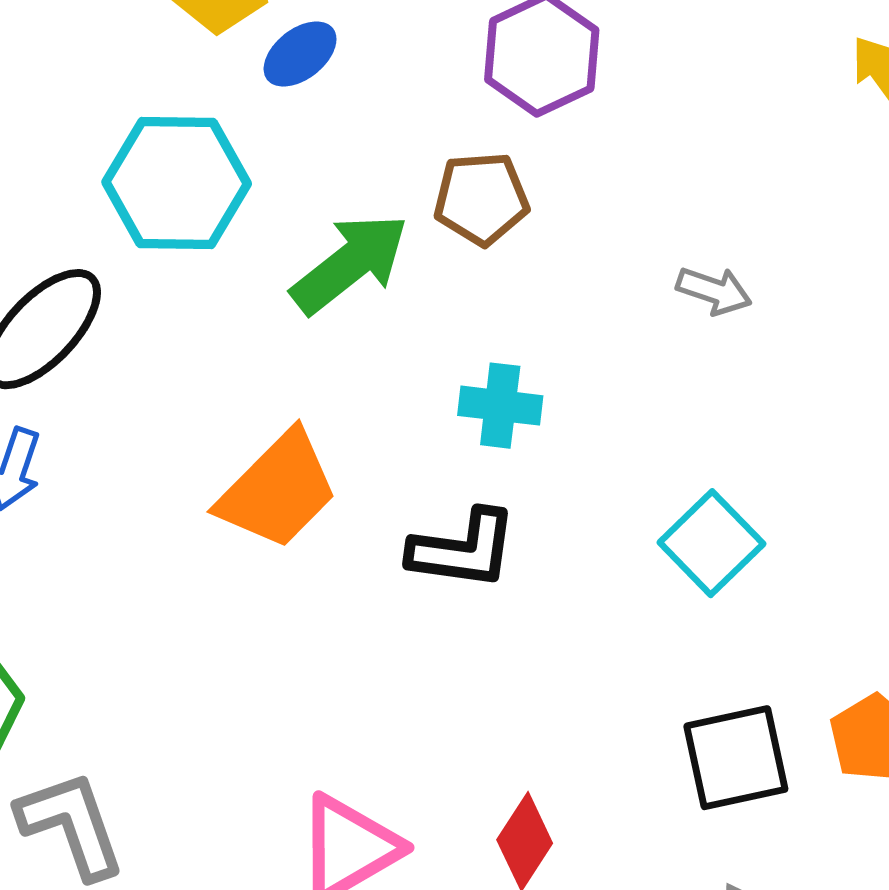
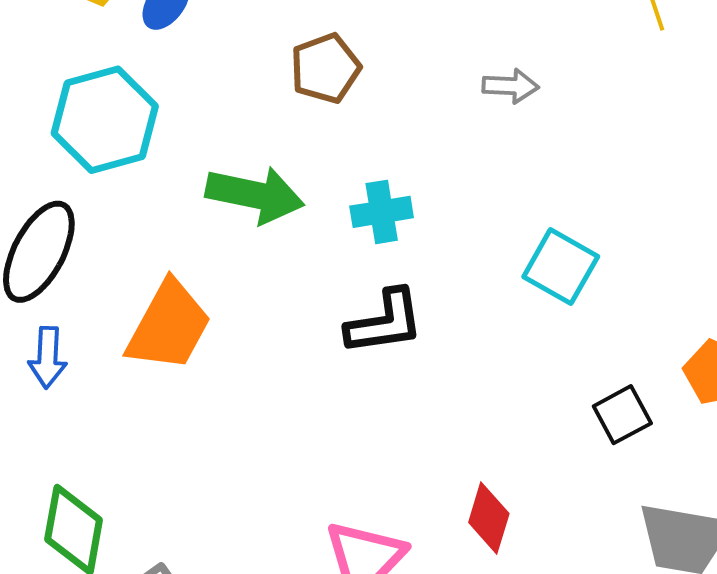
green arrow: (350, 263) -> (255, 195), moved, turned 66
orange trapezoid: (278, 490) -> (169, 326), moved
black square: (736, 758) -> (622, 415), size x0.7

